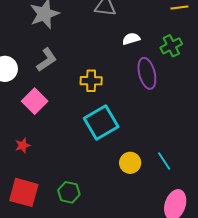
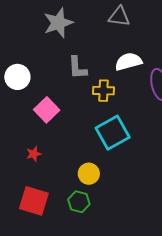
white semicircle: (131, 39) -> (128, 62), moved, size x1.5
gray L-shape: (47, 60) -> (77, 68), moved, turned 120
yellow circle: (130, 163) -> (89, 174), moved

